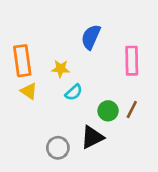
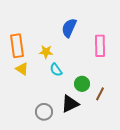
cyan semicircle: (74, 92) -> (56, 70), turned 96
brown line: (132, 110) -> (100, 94), moved

